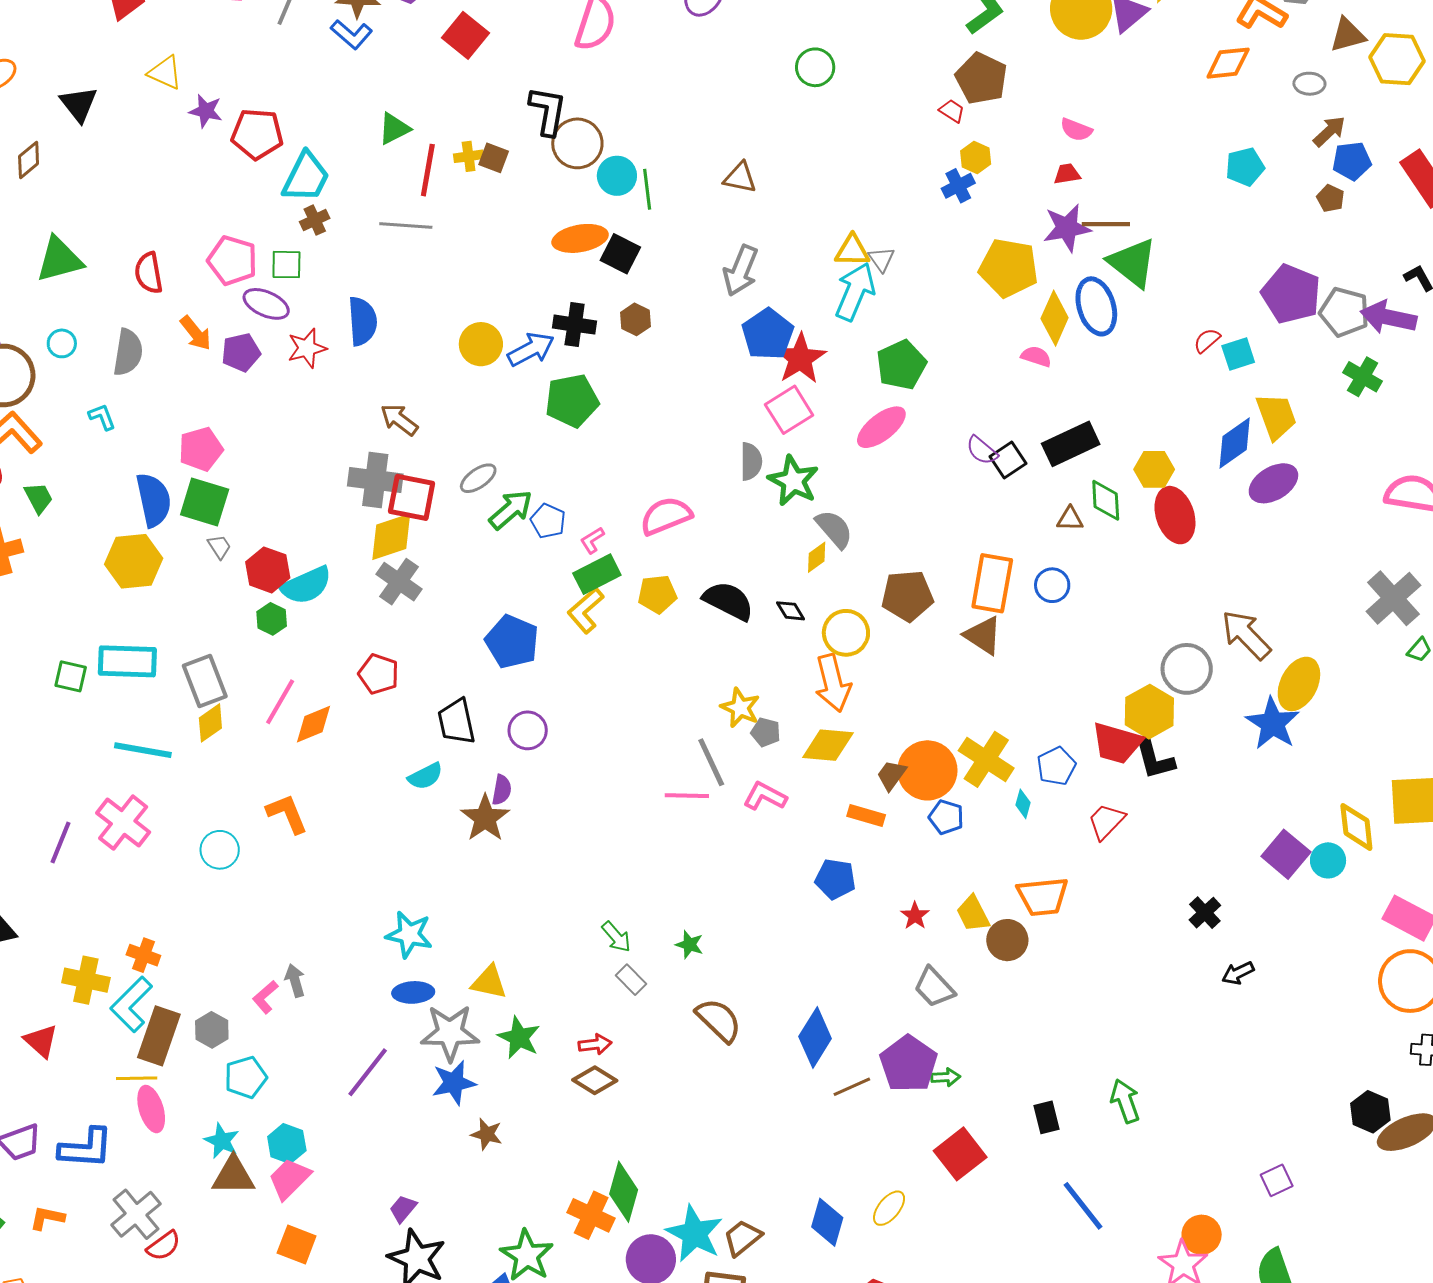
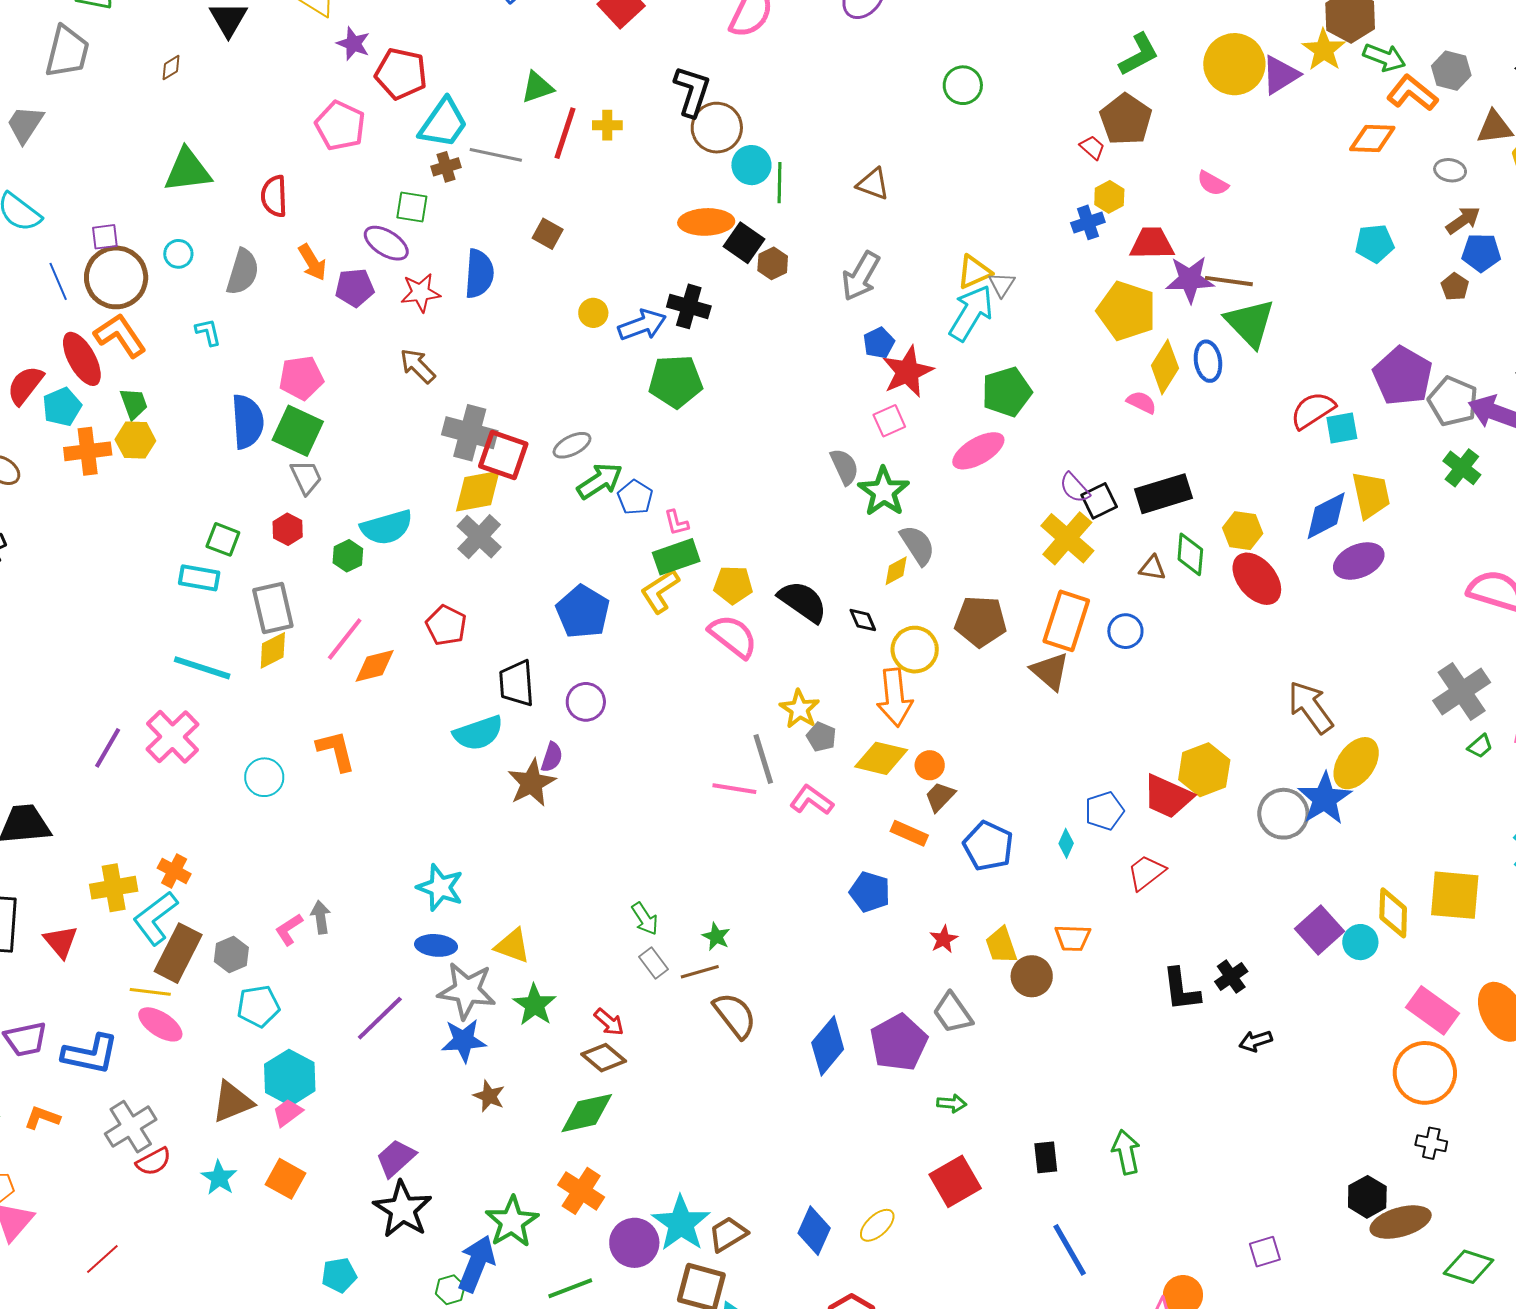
brown square: (494, 158) -> (548, 234), moved
brown diamond: (29, 160) -> (171, 68), size x0.7
red trapezoid: (1067, 174) -> (1152, 243), moved, size x1.6
gray line: (406, 225) -> (496, 155), moved
yellow triangle: (852, 251) -> (974, 272), turned -33
pink pentagon: (232, 260) -> (340, 126), moved
blue ellipse: (1096, 306) -> (1208, 361), size x0.7
brown hexagon: (635, 319) -> (773, 263), moved
blue pentagon: (768, 334) -> (879, 343), size x0.6
red semicircle: (1207, 340) -> (1313, 410), size x1.6
yellow circle: (481, 344) -> (593, 313), size x0.7
pink square: (789, 410) -> (889, 421), size x0.7
brown arrow: (399, 420) -> (418, 366), moved
gray semicircle: (751, 461) -> (844, 467), turned -33
red ellipse: (1175, 515) -> (1257, 579), turned -30
pink semicircle: (666, 516) -> (733, 636), moved, turned 52
pink L-shape: (592, 540) -> (676, 523), turned -80
gray trapezoid: (219, 547) -> (306, 477), size x1.4
yellow hexagon: (134, 561) -> (135, 440), moved, size x0.7
red hexagon: (268, 570) -> (288, 529), moved, size x0.7
cyan rectangle: (127, 661) -> (199, 578), size x0.7
gray circle: (1187, 669) -> (1283, 814), moved
green square: (71, 676) -> (223, 539), moved
black L-shape: (1154, 758) -> (1181, 990), moved
yellow cross: (986, 759) -> (1067, 538), moved
orange circle: (927, 770) -> (930, 765), moved, size x0.5
cyan semicircle: (425, 776) -> (478, 733), size x1.4
blue pentagon: (946, 817) -> (988, 846), size x1.4
orange trapezoid: (1043, 896) -> (1073, 938), size x0.7
yellow cross: (86, 980) -> (114, 888), turned -30
red arrow: (595, 1044) -> (609, 1022), turned 40
purple pentagon: (909, 1064) -> (899, 1043), moved
brown line: (852, 1087) -> (700, 972), moved
pink ellipse: (151, 1109) -> (160, 1024), turned -48
cyan star: (222, 1141) -> (219, 1178), moved
cyan hexagon: (287, 1144) -> (290, 1078), size x1.4
brown triangle: (233, 1176) -> (232, 1102), turned -30
pink trapezoid: (289, 1179) -> (288, 1113), size x0.7
green diamond: (624, 1192) -> (587, 1113), moved, turned 54
purple trapezoid: (403, 1209) -> (396, 1158), size x1.4

